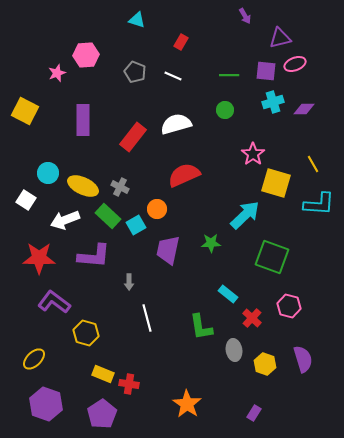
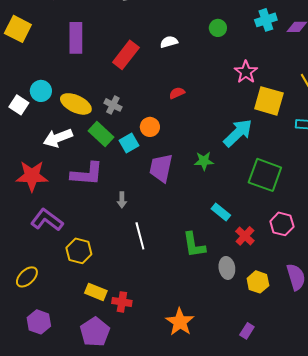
white semicircle: (176, 124) -> (169, 42), size x0.6
red semicircle: (184, 175) -> (177, 93), size x0.5
white square: (26, 200) -> (19, 105), moved
purple hexagon: (46, 404) -> (39, 322), size x0.7

